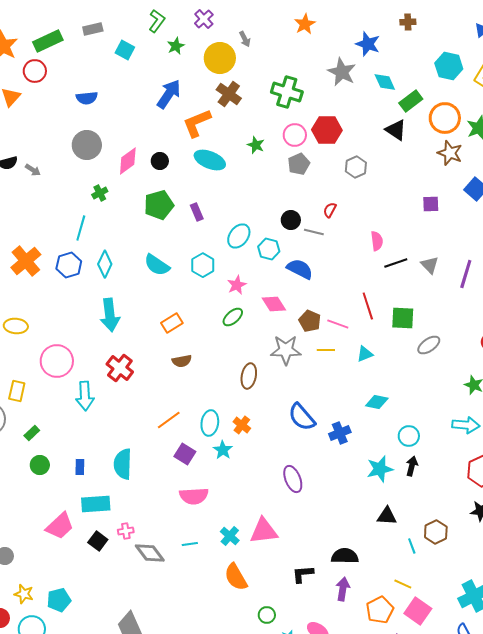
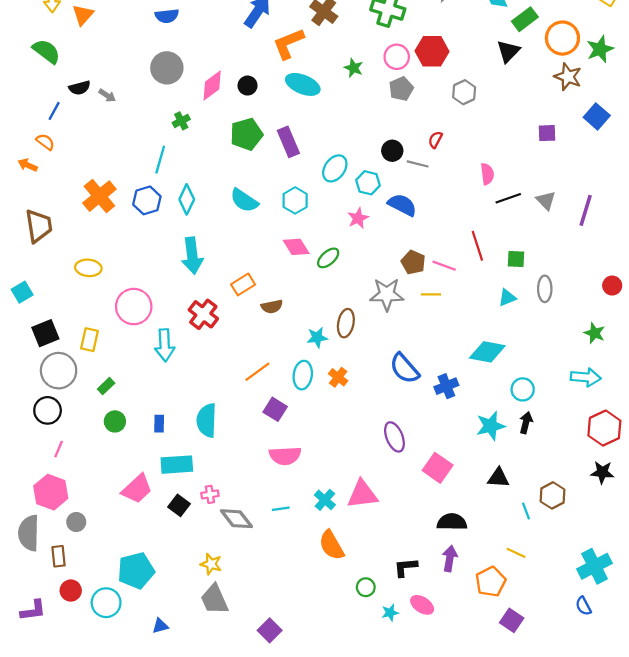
black triangle: (396, 130) -> (508, 51), turned 40
purple rectangle: (197, 212) -> (288, 142), size x1.5
pink star: (237, 285) -> (358, 218), moved
pink diamond: (274, 304) -> (296, 247), moved
green square: (403, 318) -> (516, 259), size x0.7
orange rectangle: (172, 323) -> (243, 284), moved
gray ellipse: (429, 345) -> (545, 289), turned -55
cyan triangle: (365, 354) -> (507, 298), moved
cyan diamond: (377, 402) -> (487, 352), size x1.4
cyan star: (223, 450) -> (317, 337), moved, turned 30
black L-shape: (303, 574) -> (406, 567), moved
yellow star: (24, 594) -> (211, 564), moved
cyan pentagon: (59, 600) -> (136, 571), size x1.4
pink square: (418, 611) -> (438, 468), moved

